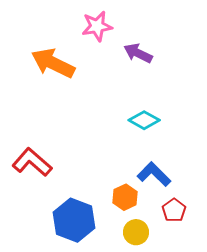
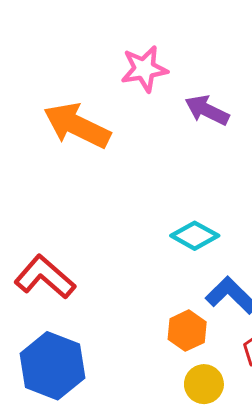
cyan diamond: (144, 120) -> (195, 236), moved
blue hexagon: (74, 220) -> (52, 366), moved

